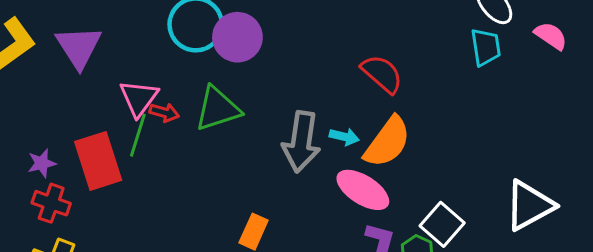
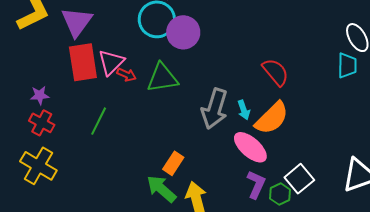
green line: (138, 135) -> (99, 121), moved
cyan arrow: (344, 137) -> (244, 110), turned 48
red rectangle: (98, 161) -> (83, 62), moved

